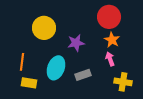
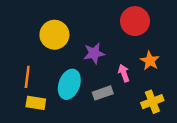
orange star: (112, 40) -> (150, 61), moved
pink arrow: (110, 59) -> (124, 73), moved
yellow cross: (123, 82) -> (152, 102), turned -30

